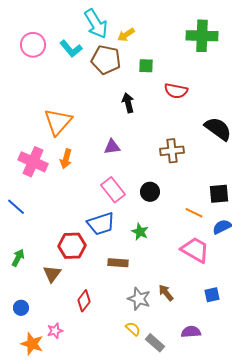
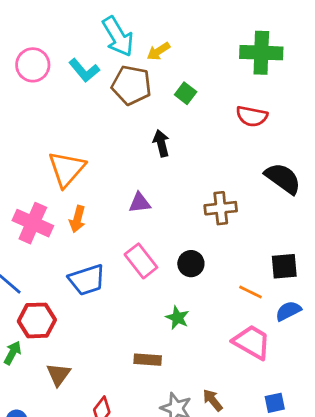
green square: (146, 66) -> (186, 93), turned 35
red semicircle: (176, 91) -> (252, 116), moved
blue trapezoid: (101, 224) -> (87, 280), moved
red hexagon: (72, 246) -> (37, 320), moved

